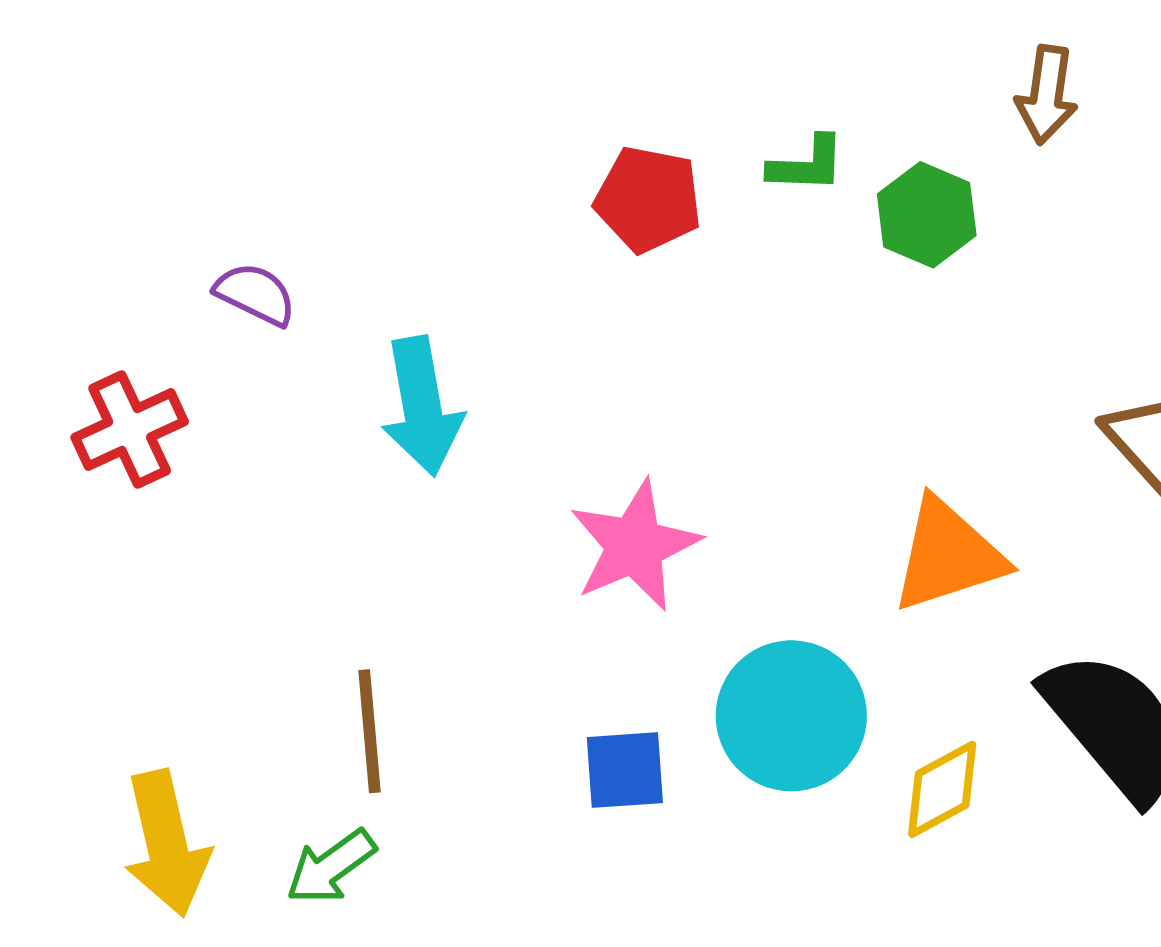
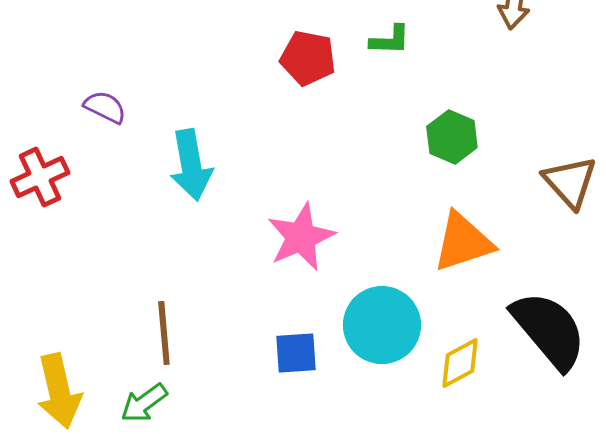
green hexagon: (927, 215) -> (452, 137), moved

